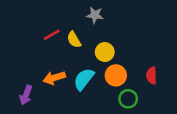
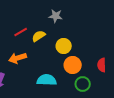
yellow semicircle: (74, 40) -> (39, 36), turned 88
orange arrow: (54, 78) -> (18, 58), moved
cyan semicircle: (84, 79) -> (47, 80), moved, turned 54

